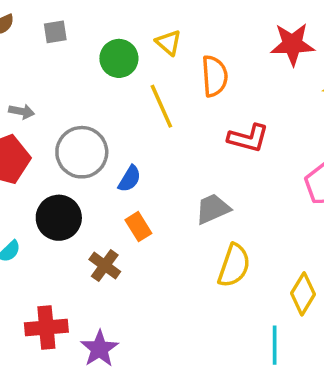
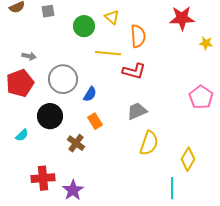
yellow line: (161, 106) -> (108, 53), turned -60
red L-shape: (248, 138) -> (134, 71), moved

